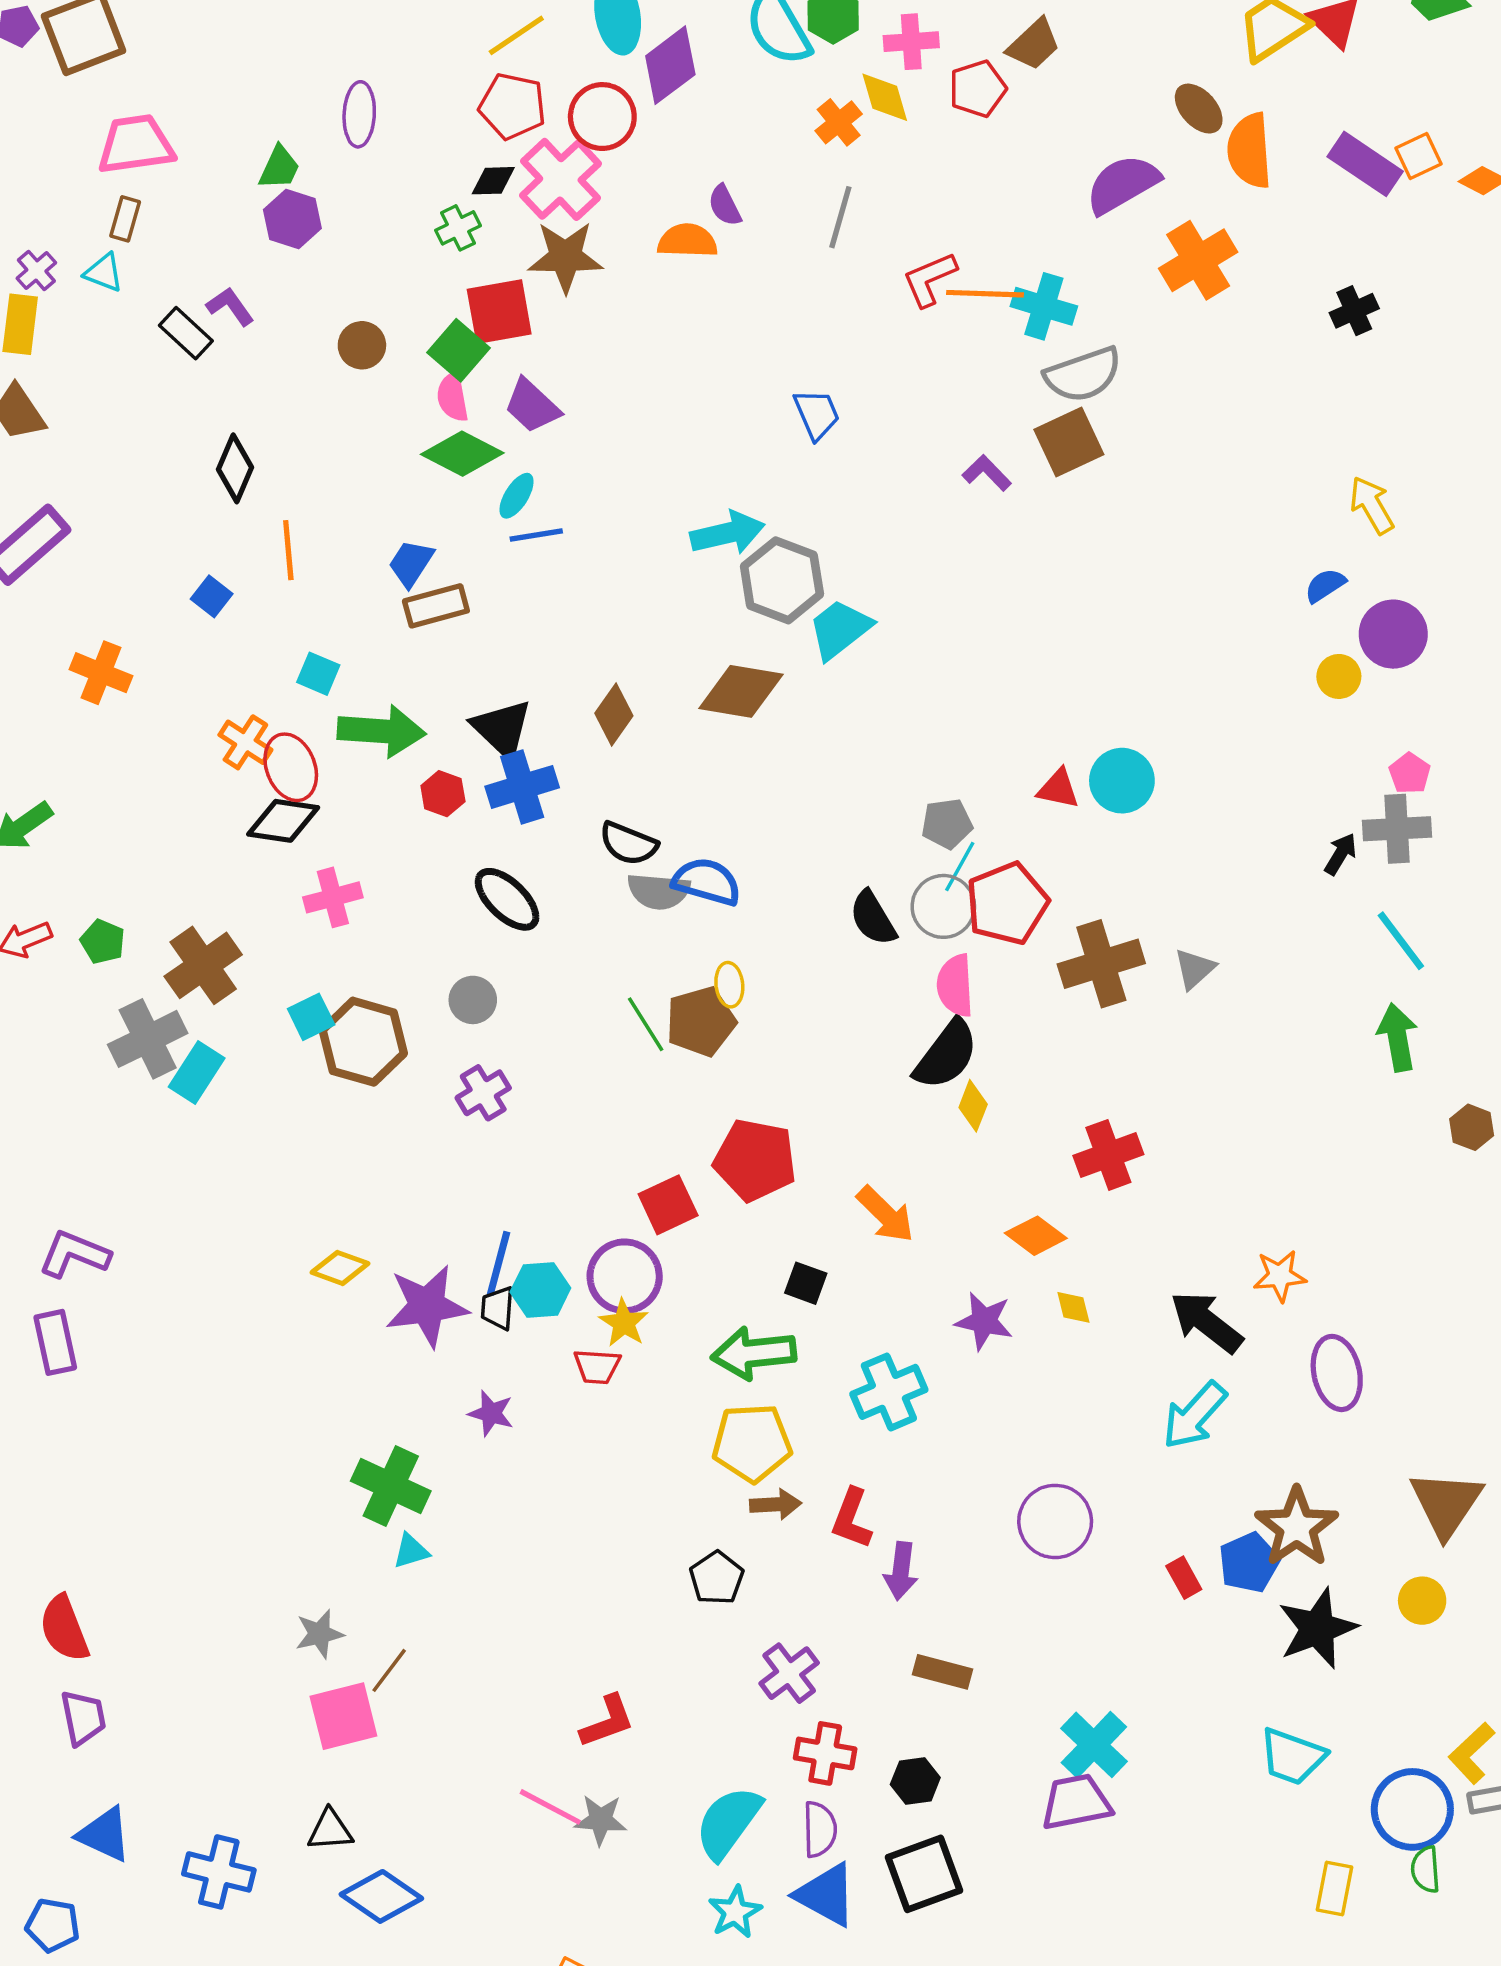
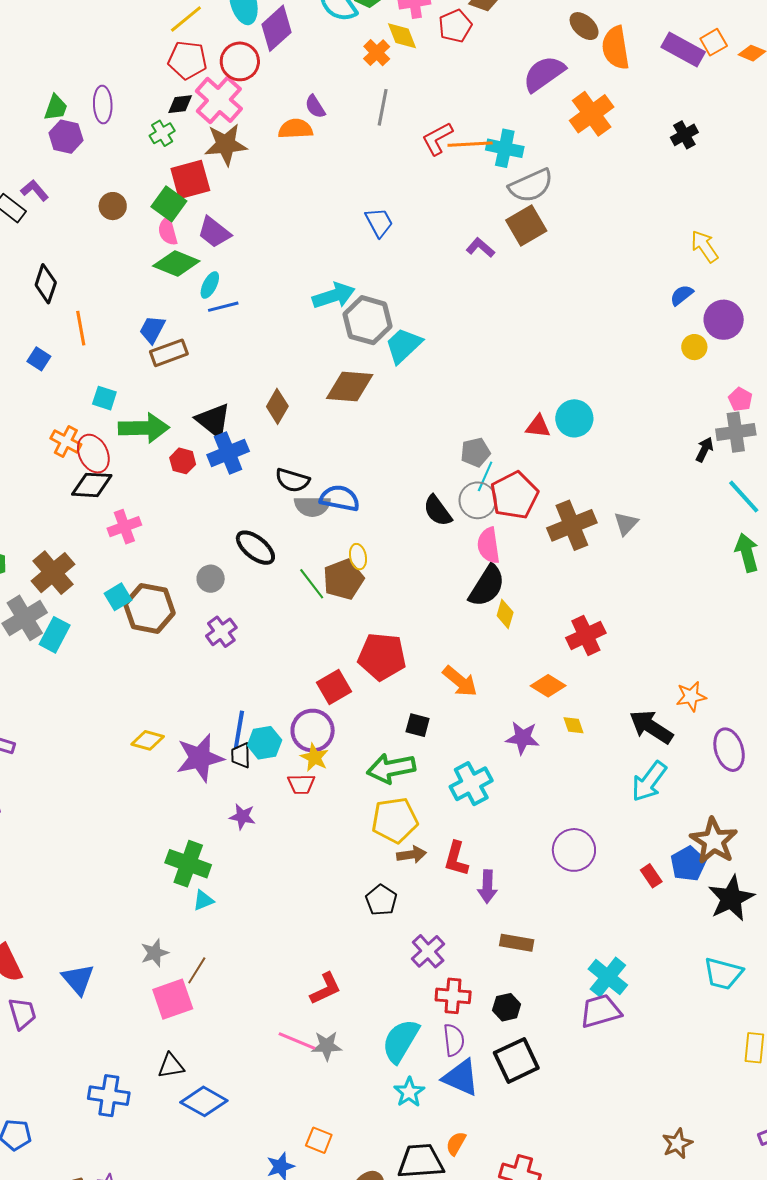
purple ellipse: (359, 114) -> (103, 105), moved
black ellipse: (507, 899) -> (255, 548), moved
blue triangle: (104, 1835) -> (78, 979), moved, turned 30

